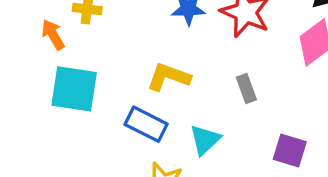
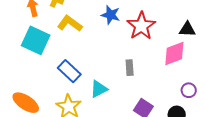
yellow L-shape: (169, 77) -> (70, 24), moved

